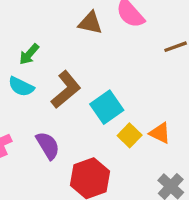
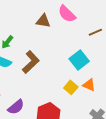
cyan square: (107, 107) -> (79, 60), moved
purple semicircle: (48, 146) -> (16, 107), moved, turned 84

